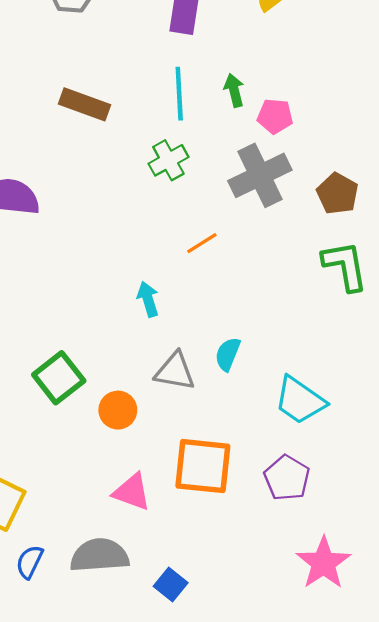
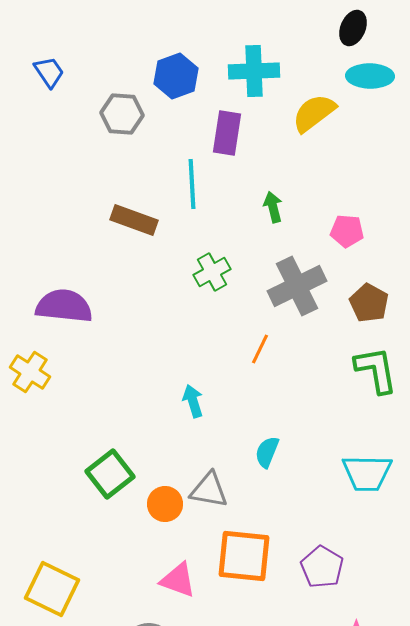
cyan line: (179, 94) -> (192, 184), moved
pink pentagon: (275, 116) -> (347, 231), moved
orange line: (202, 243) -> (260, 349), moved, turned -32
gray triangle: (175, 371) -> (209, 490), moved
cyan trapezoid: (300, 400) -> (367, 473), moved, turned -34

